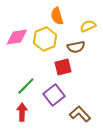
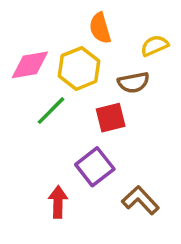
green line: (26, 86) -> (51, 111), moved
red arrow: (22, 112) -> (58, 202), moved

